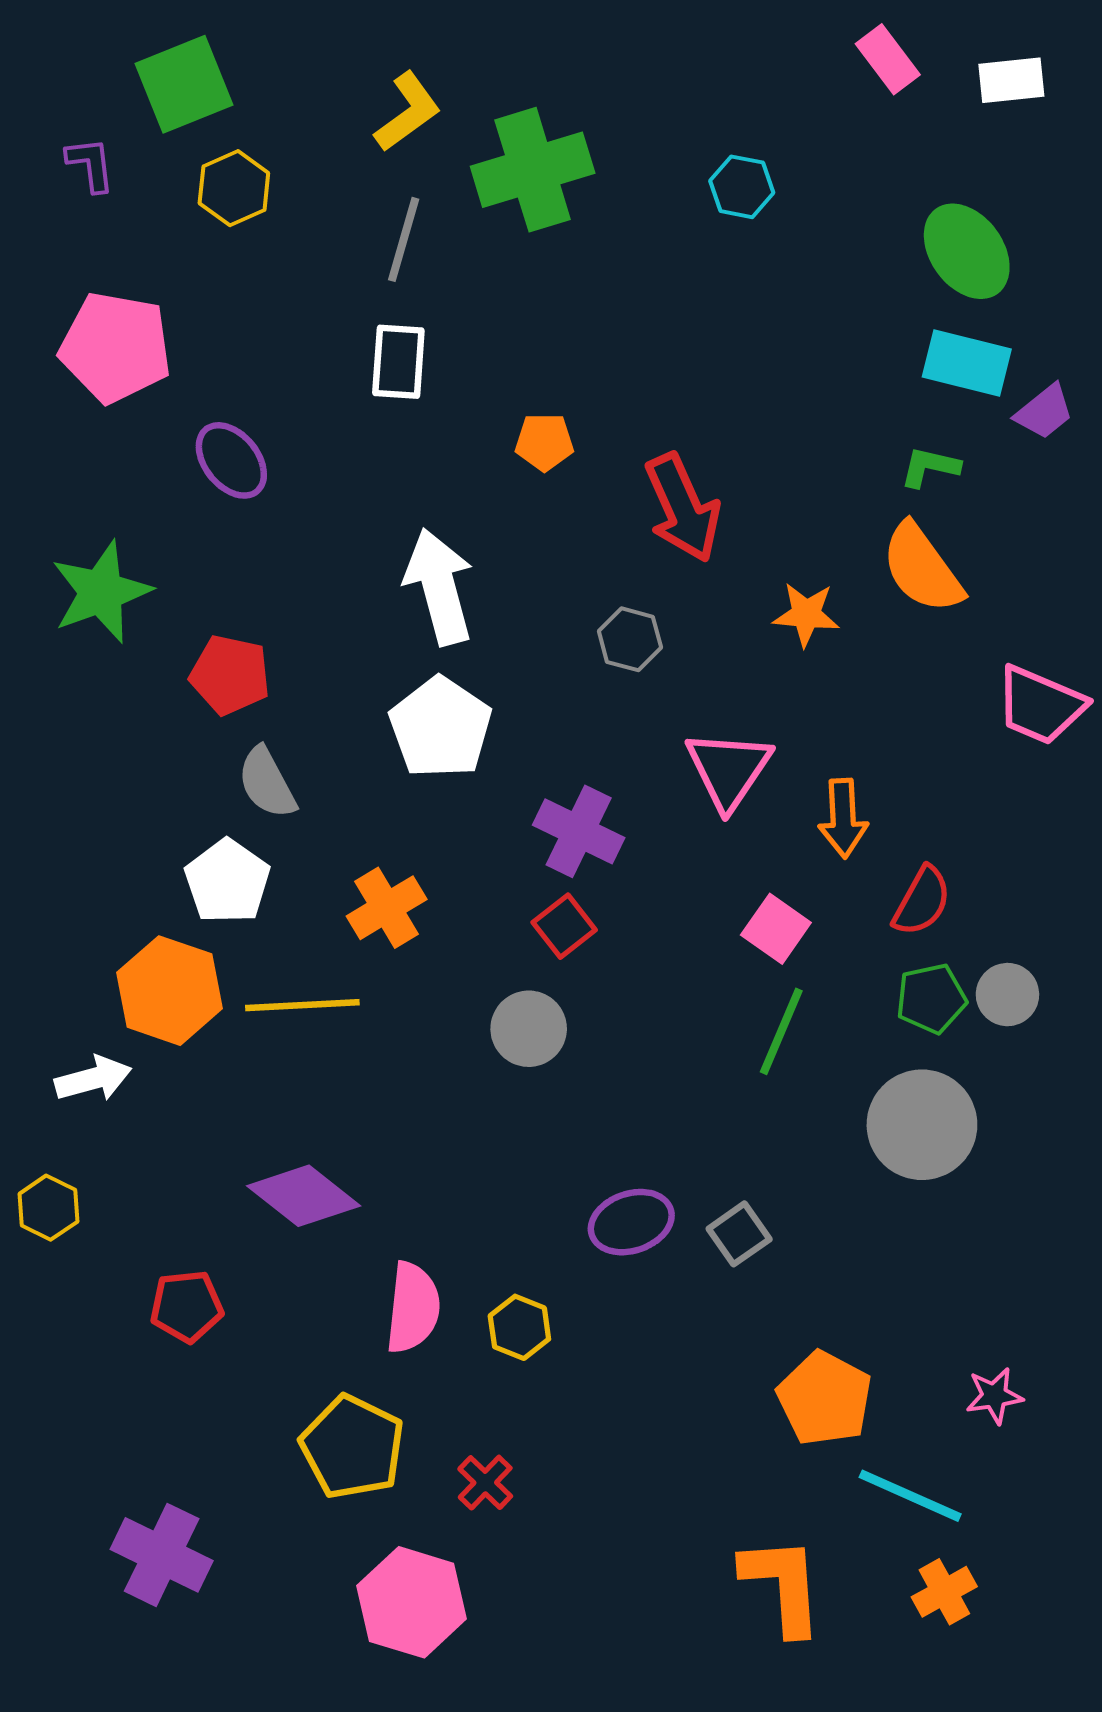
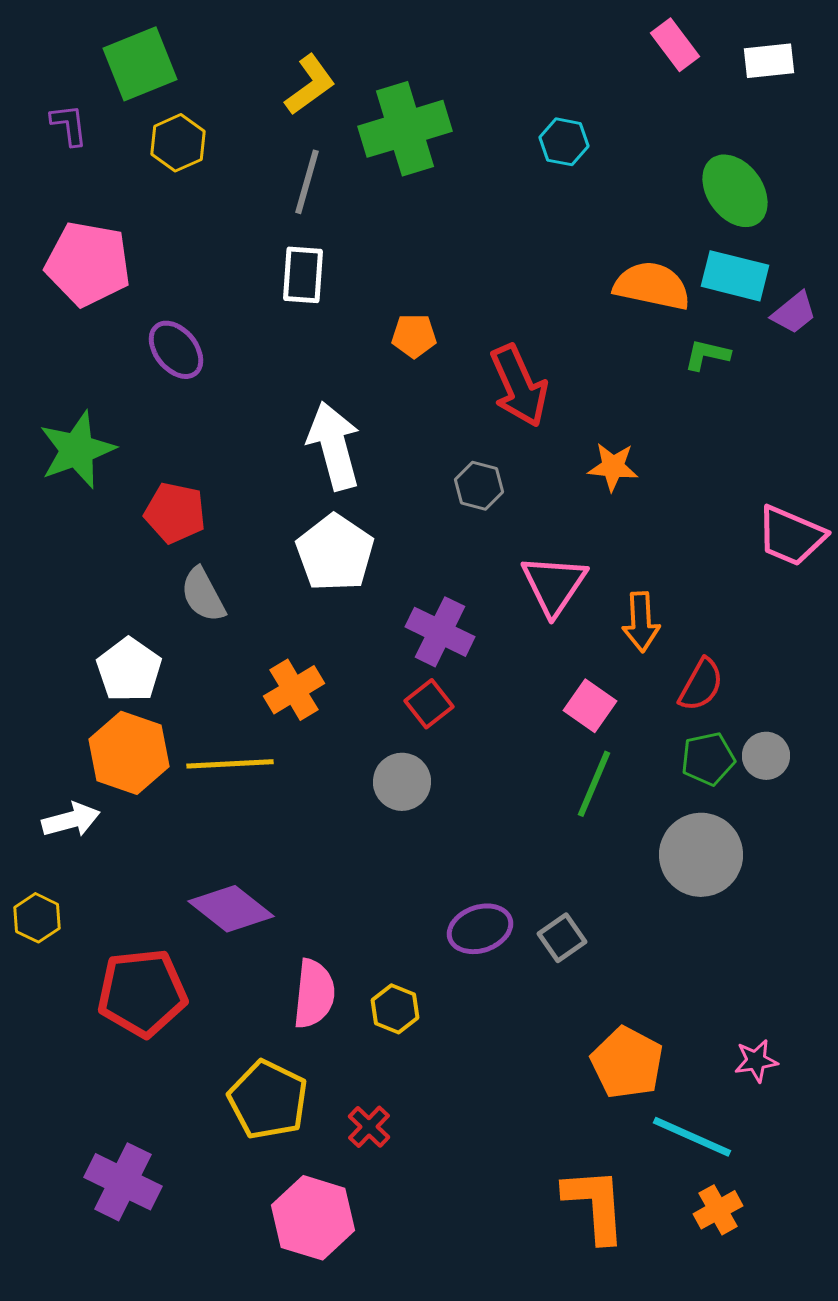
orange semicircle: (922, 568) -> (652, 286), moved, turned 138
white pentagon: (227, 881) -> (129, 670), moved
red pentagon: (187, 1306) -> (142, 993), size x1.6

